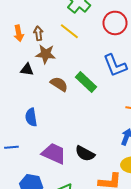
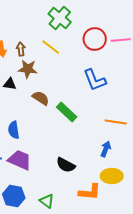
green rectangle: (86, 82) -> (67, 112), moved
purple trapezoid: (54, 154) -> (20, 160), moved

